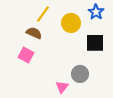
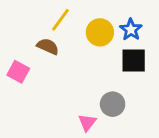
blue star: (96, 12) -> (131, 30), moved
pink square: (26, 55) -> (18, 72), moved

